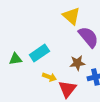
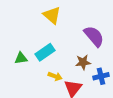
yellow triangle: (71, 16) -> (52, 15), moved

